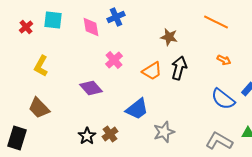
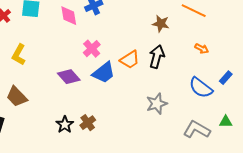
brown star: (169, 37) -> (161, 24), moved
blue trapezoid: (137, 109) -> (104, 73), moved
gray star: (164, 132) -> (157, 104), moved

